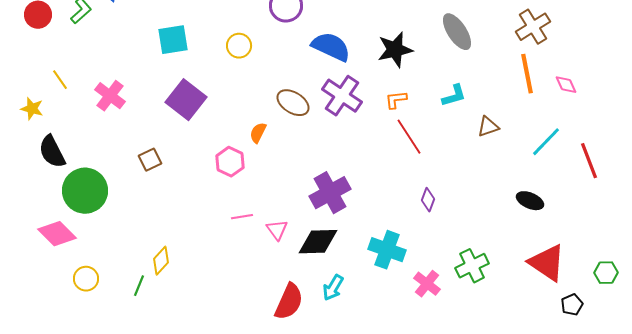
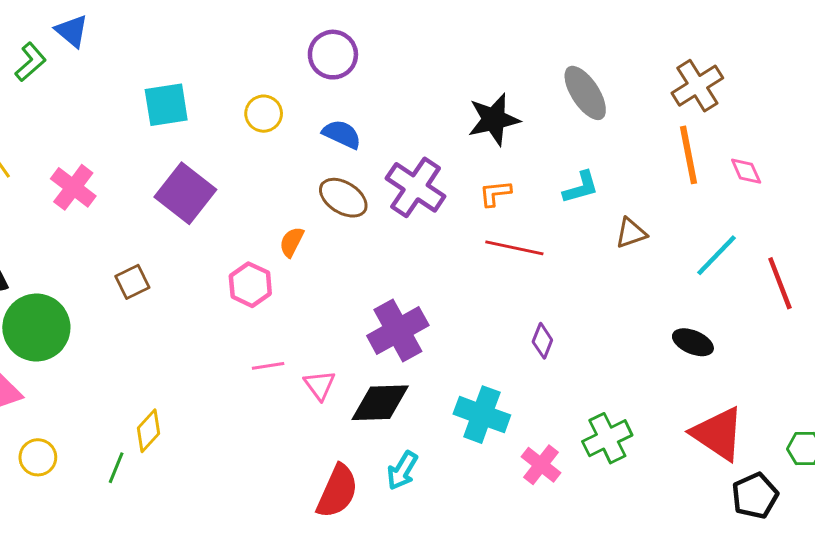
blue semicircle: (331, 47) -> (342, 134), moved, size x0.7
red line: (409, 137) -> (514, 248), turned -45
black pentagon: (572, 305) -> (755, 496), size x1.4

